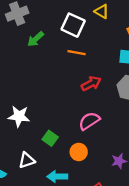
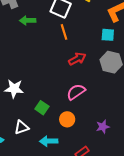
green arrow: (36, 39) -> (28, 20), turned 42
orange line: (77, 53) -> (64, 32), turned 63

